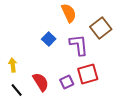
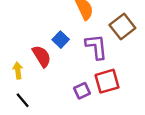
red semicircle: (41, 82) -> (42, 56), moved

